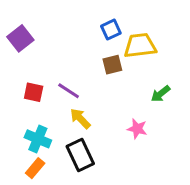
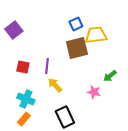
brown square: (112, 65) -> (77, 48), size x1.6
purple line: (69, 91) -> (47, 66), turned 63
green arrow: (160, 94) -> (110, 76), moved
black rectangle: (80, 155) -> (65, 117), moved

